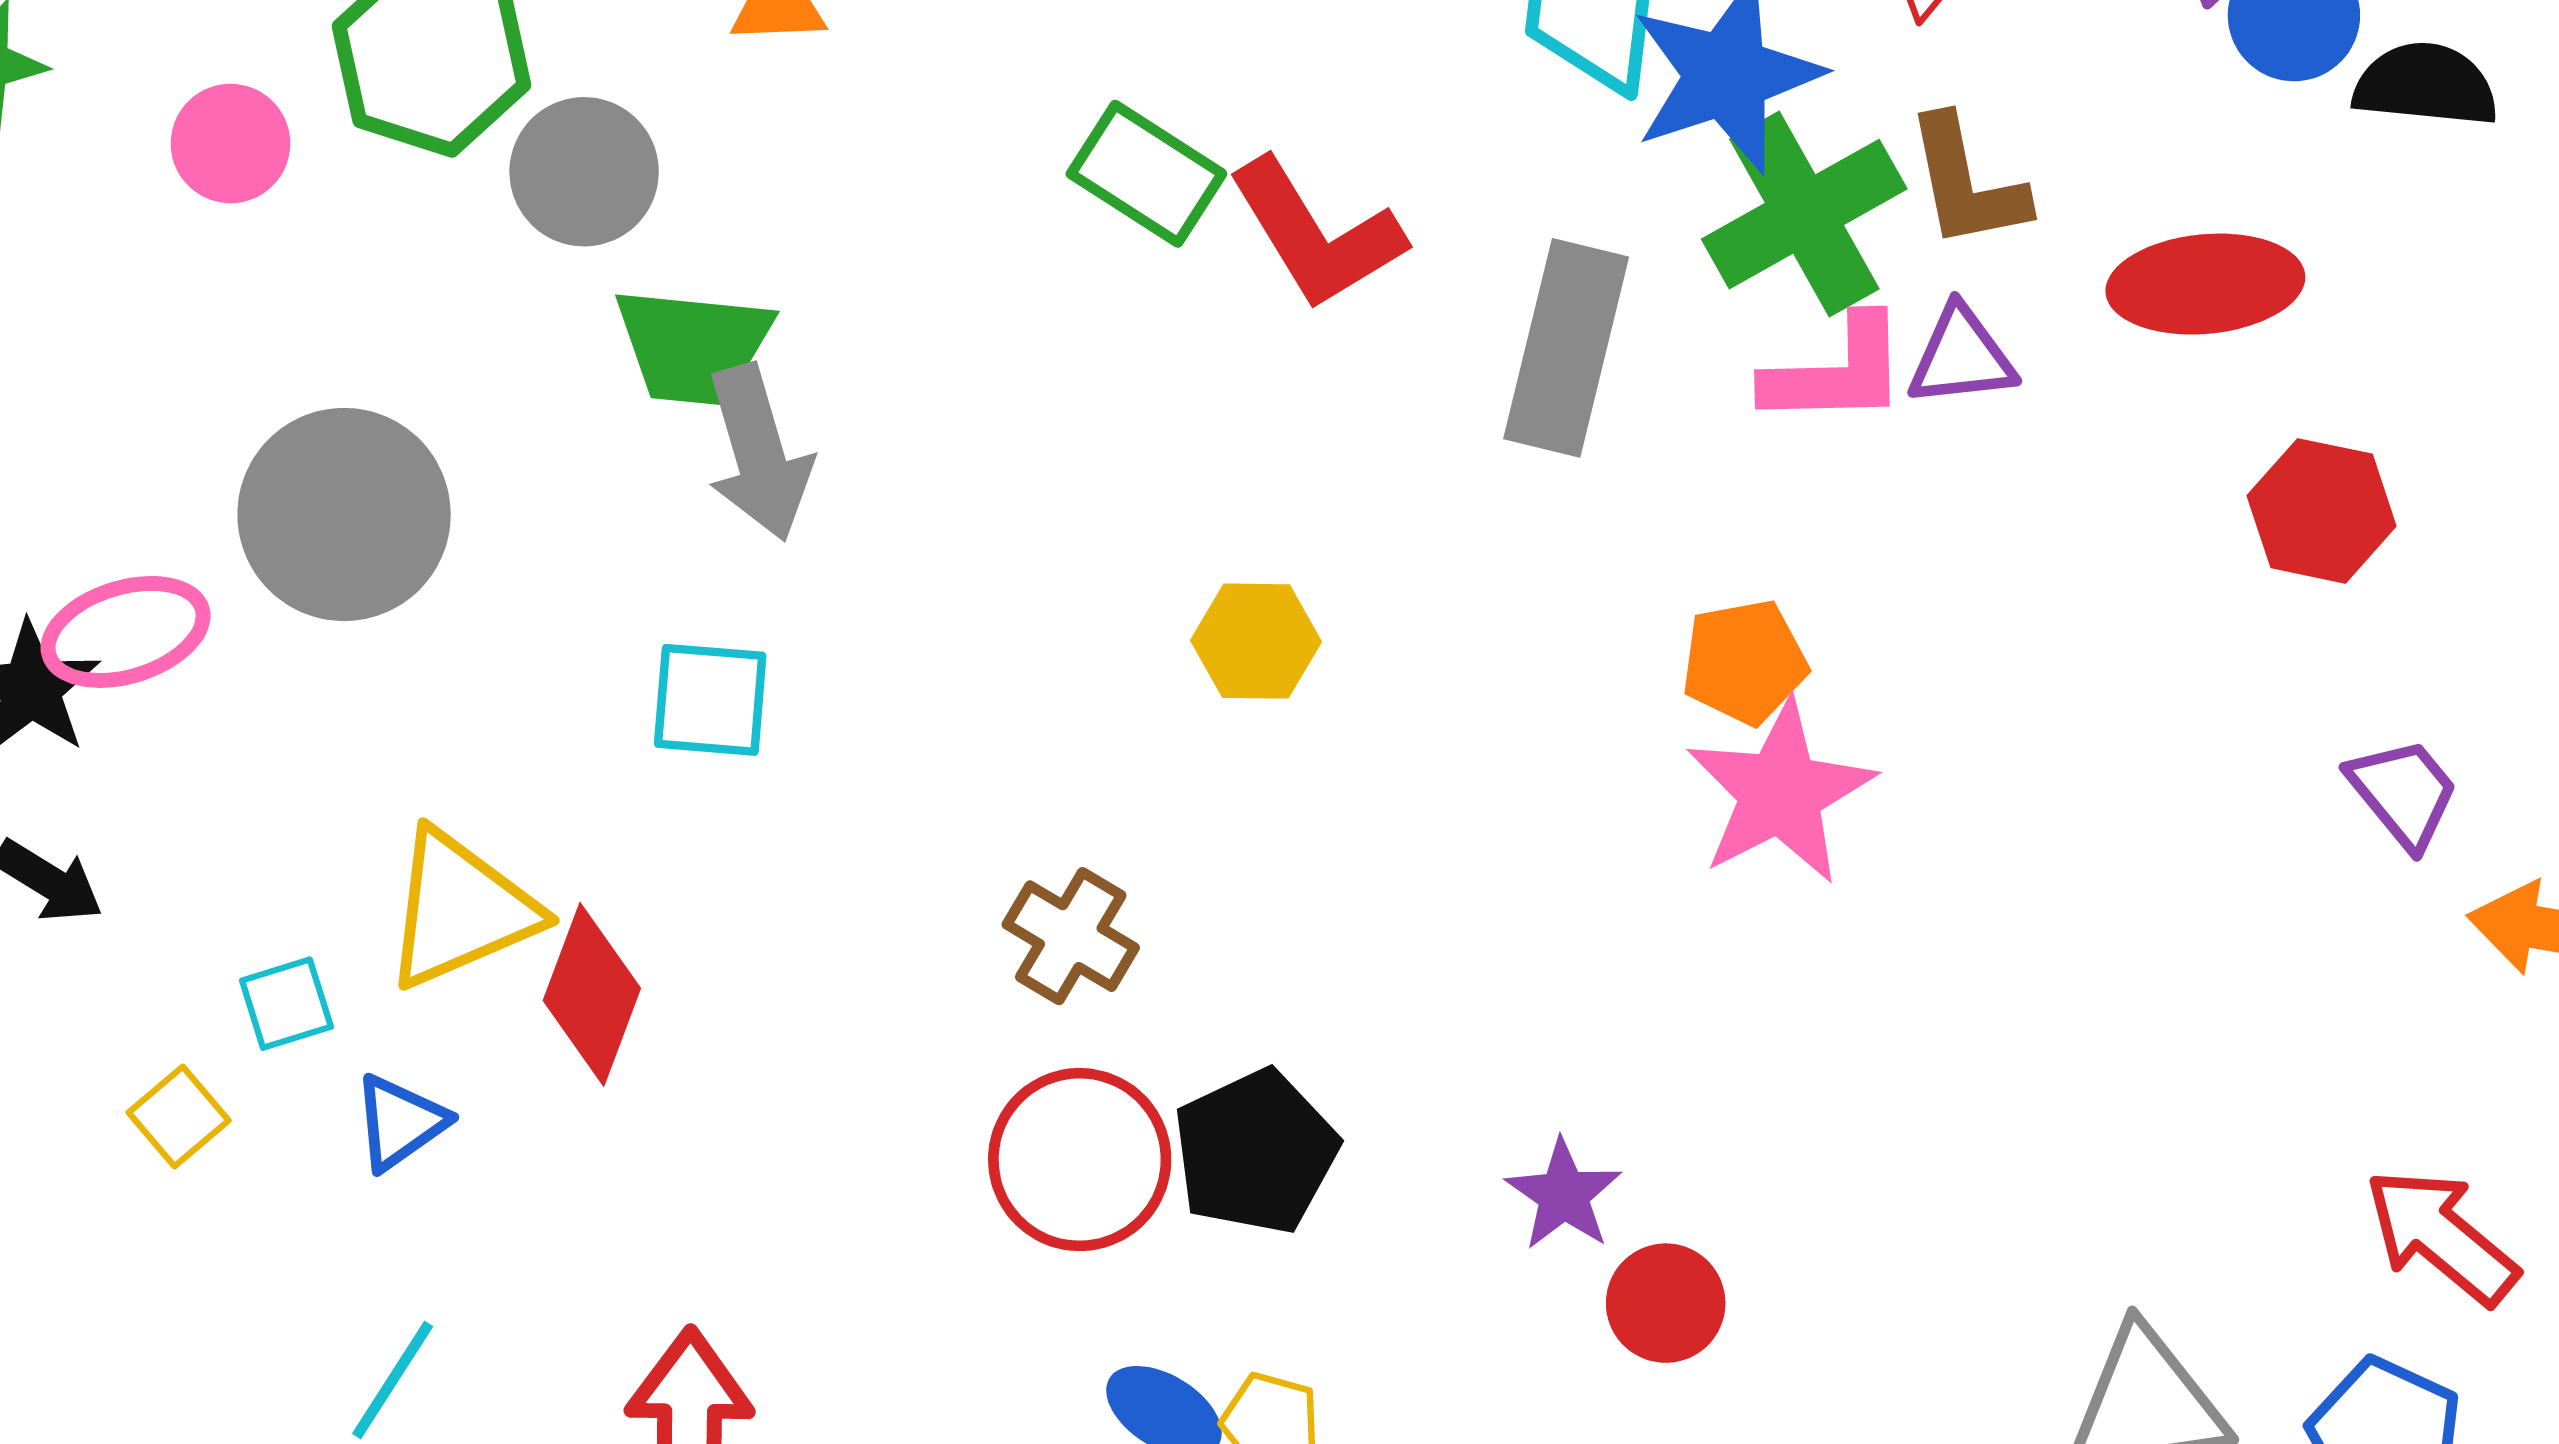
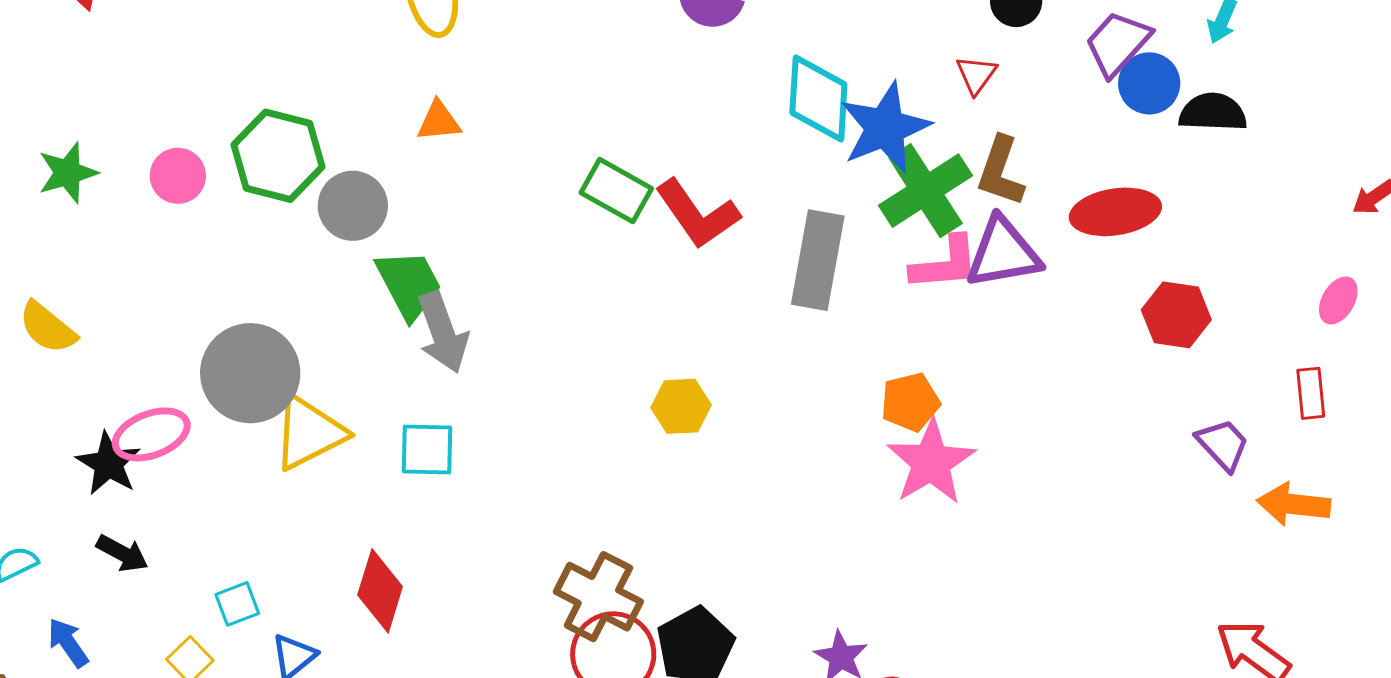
pink circle: (230, 144) -> (178, 176), moved
brown L-shape: (1966, 183) -> (1001, 171), turned 34
green trapezoid: (693, 346) -> (409, 284), turned -120
purple triangle: (1961, 357) -> (1003, 253), size x1.5
yellow triangle: (460, 910) -> (309, 433), moved
brown cross: (1071, 936) -> (598, 597), moved, size x1.4

